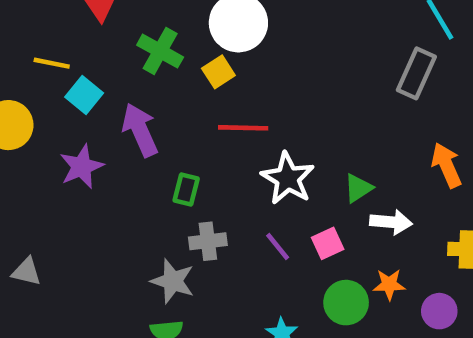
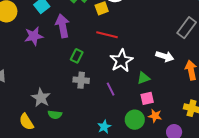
green triangle: (358, 188) -> (143, 78), moved
white arrow: (391, 222) -> (165, 56), moved
pink square: (328, 243) -> (147, 98), moved
gray star: (173, 281) -> (41, 98), moved

